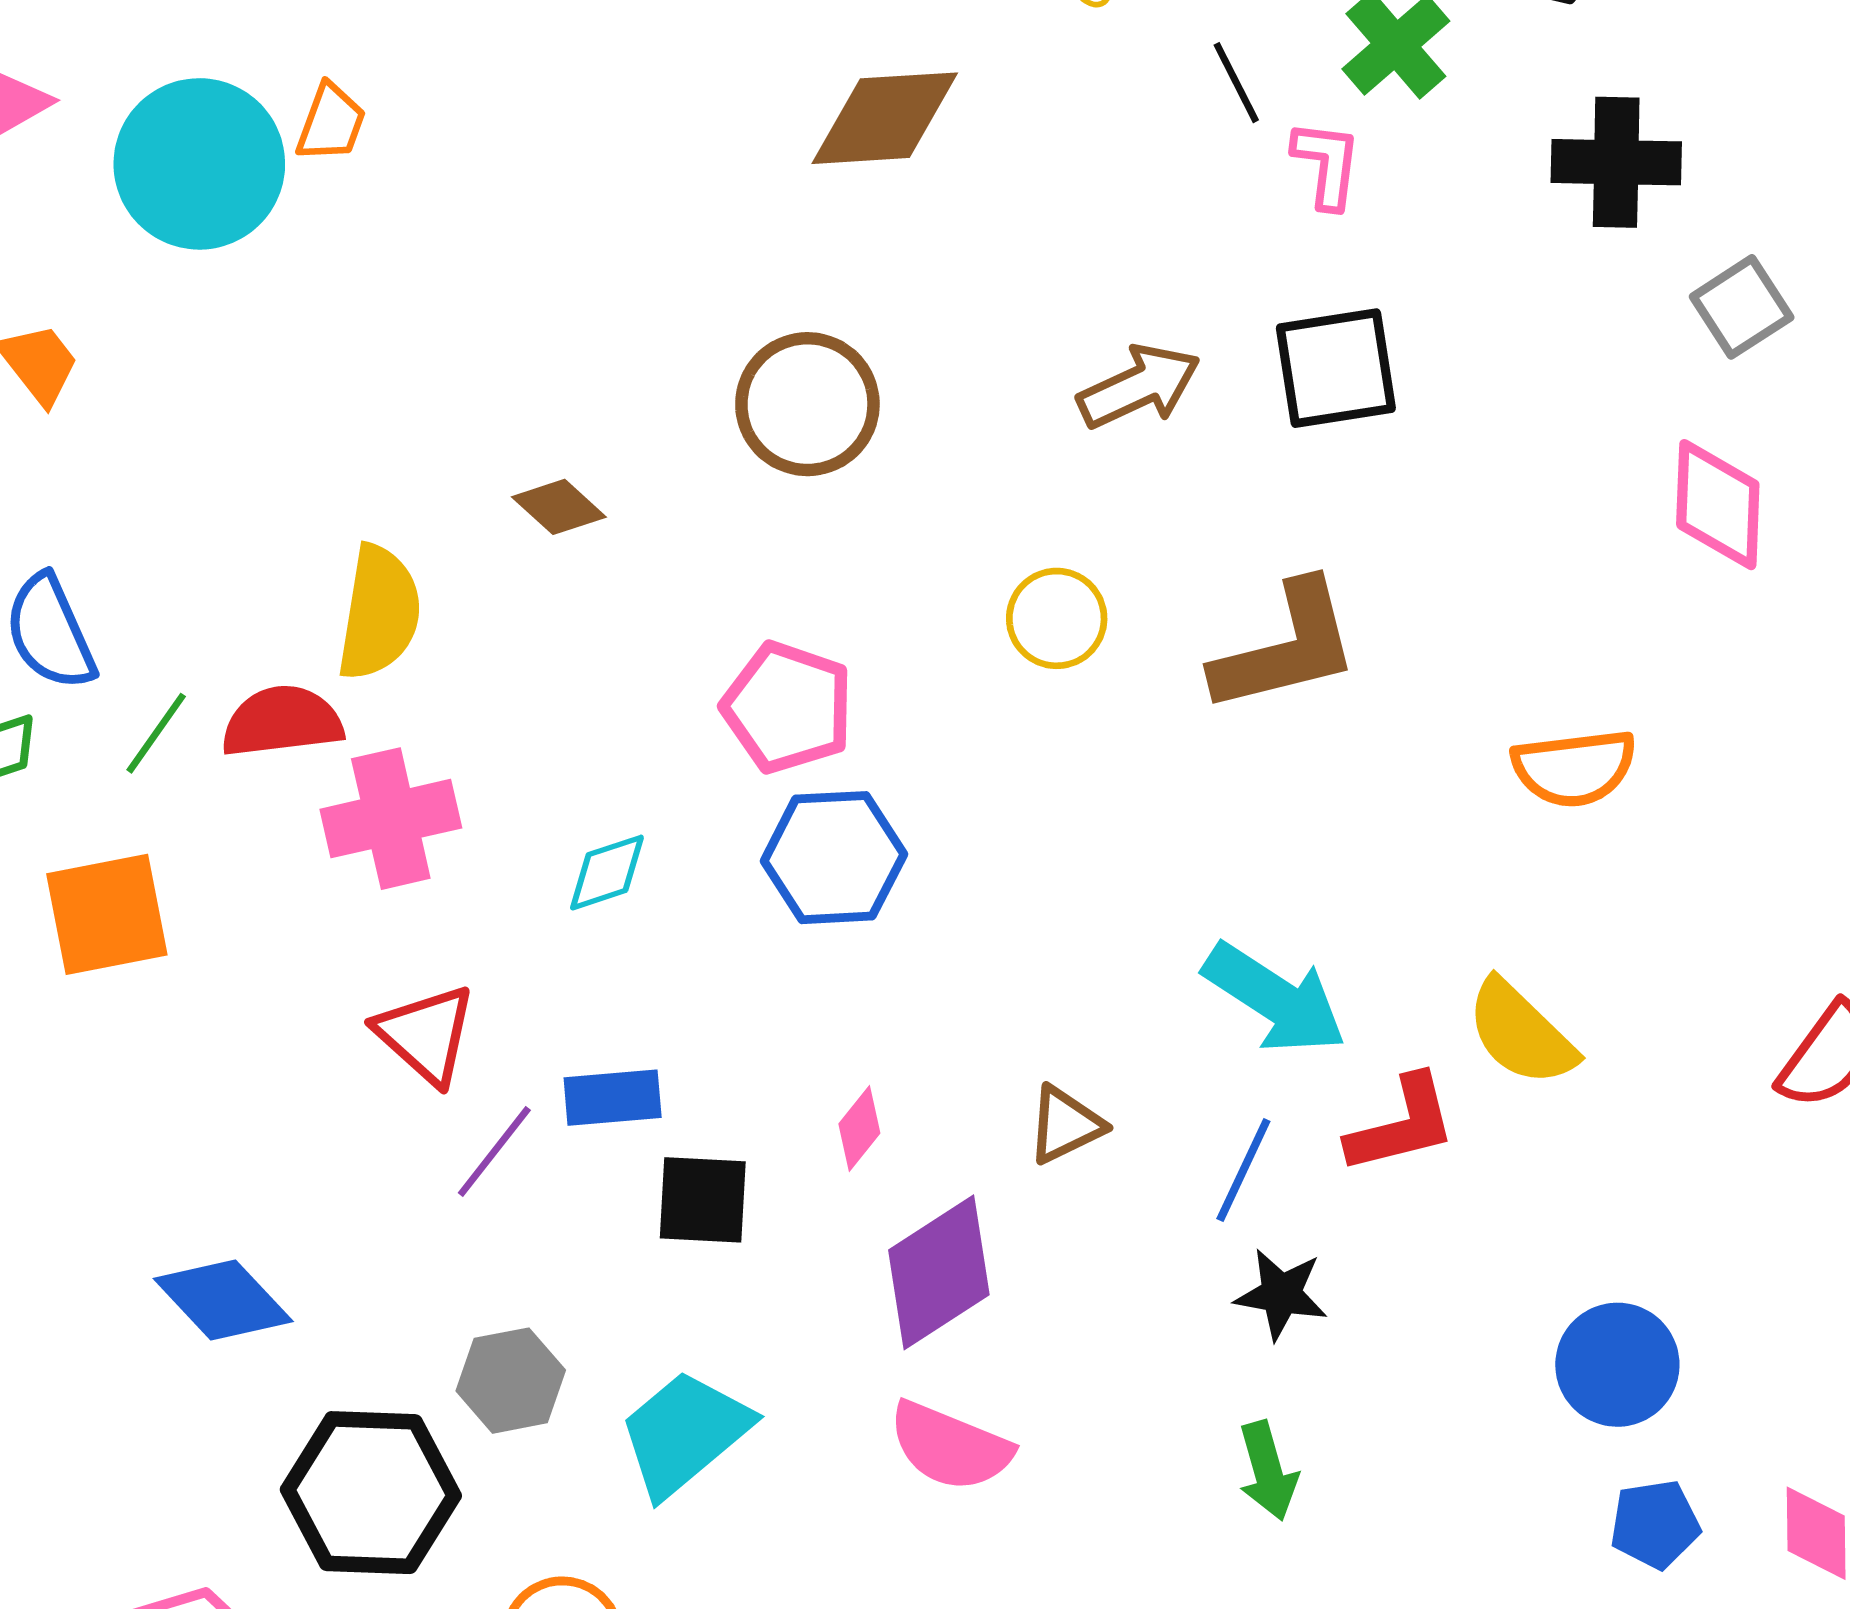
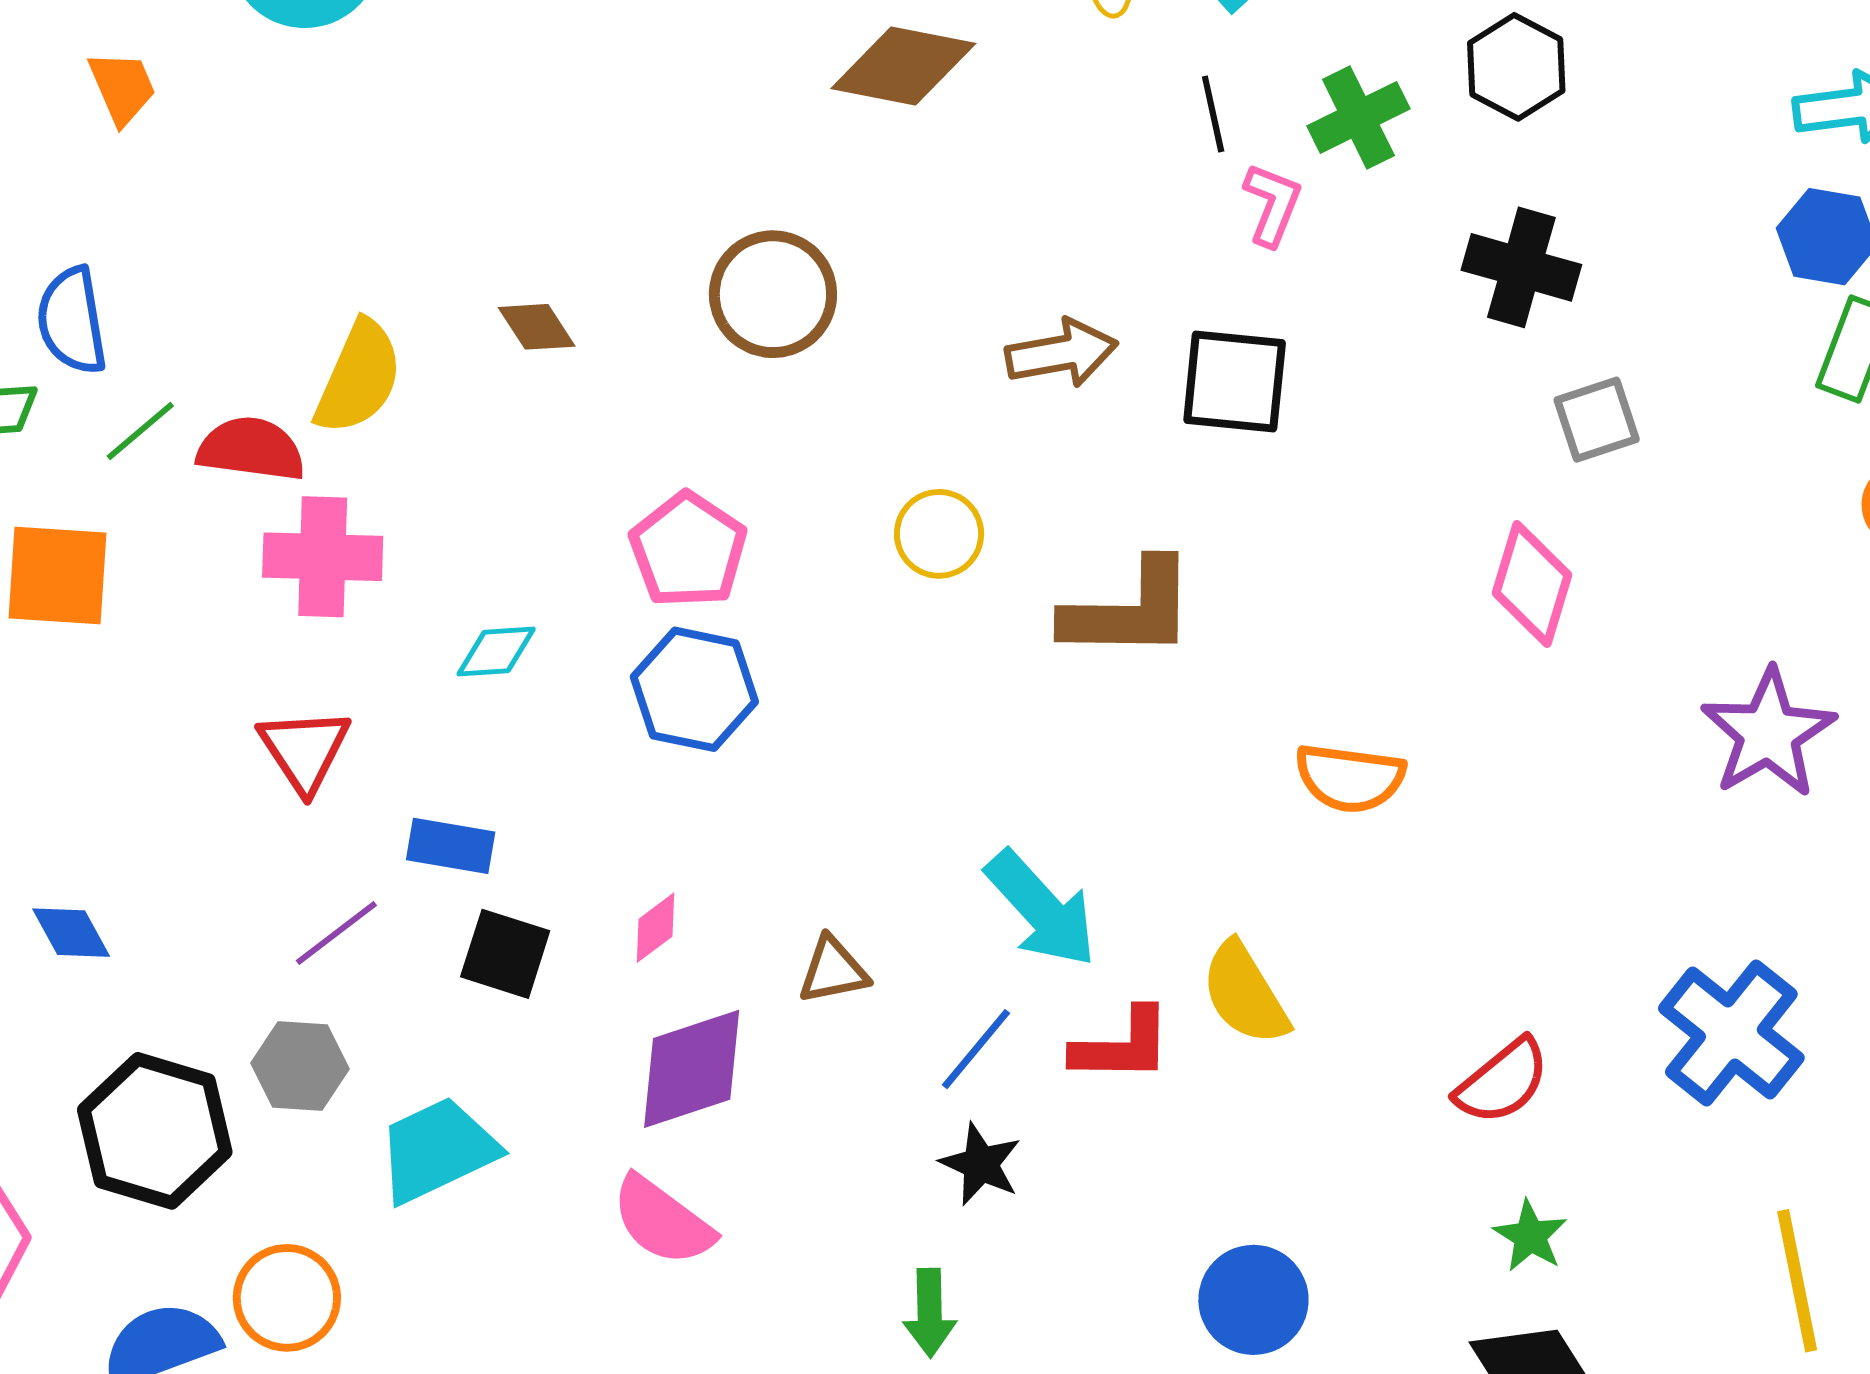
purple line: (494, 1151) -> (336, 933), moved
blue diamond: (223, 1300) -> (71, 933), size x0.7

